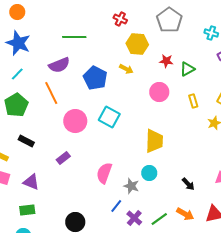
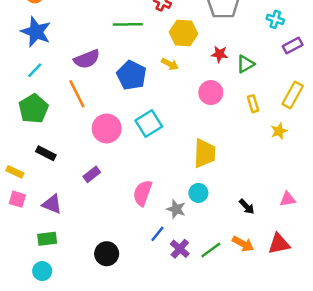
green line: (74, 37) -> (128, 24), moved
cyan square: (109, 117) -> (149, 124), turned 30

